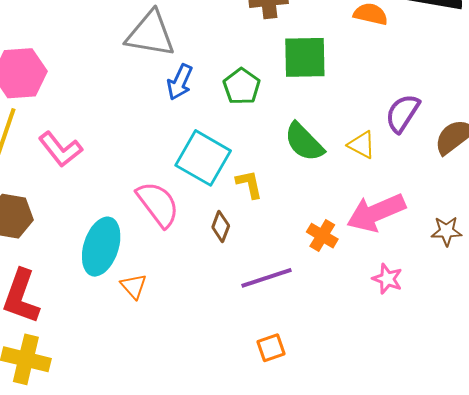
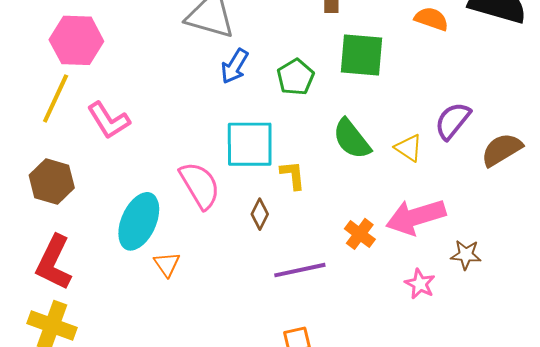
cyan square: (203, 158) -> (250, 144), turned -36
brown star: (446, 231) -> (466, 255), moved

